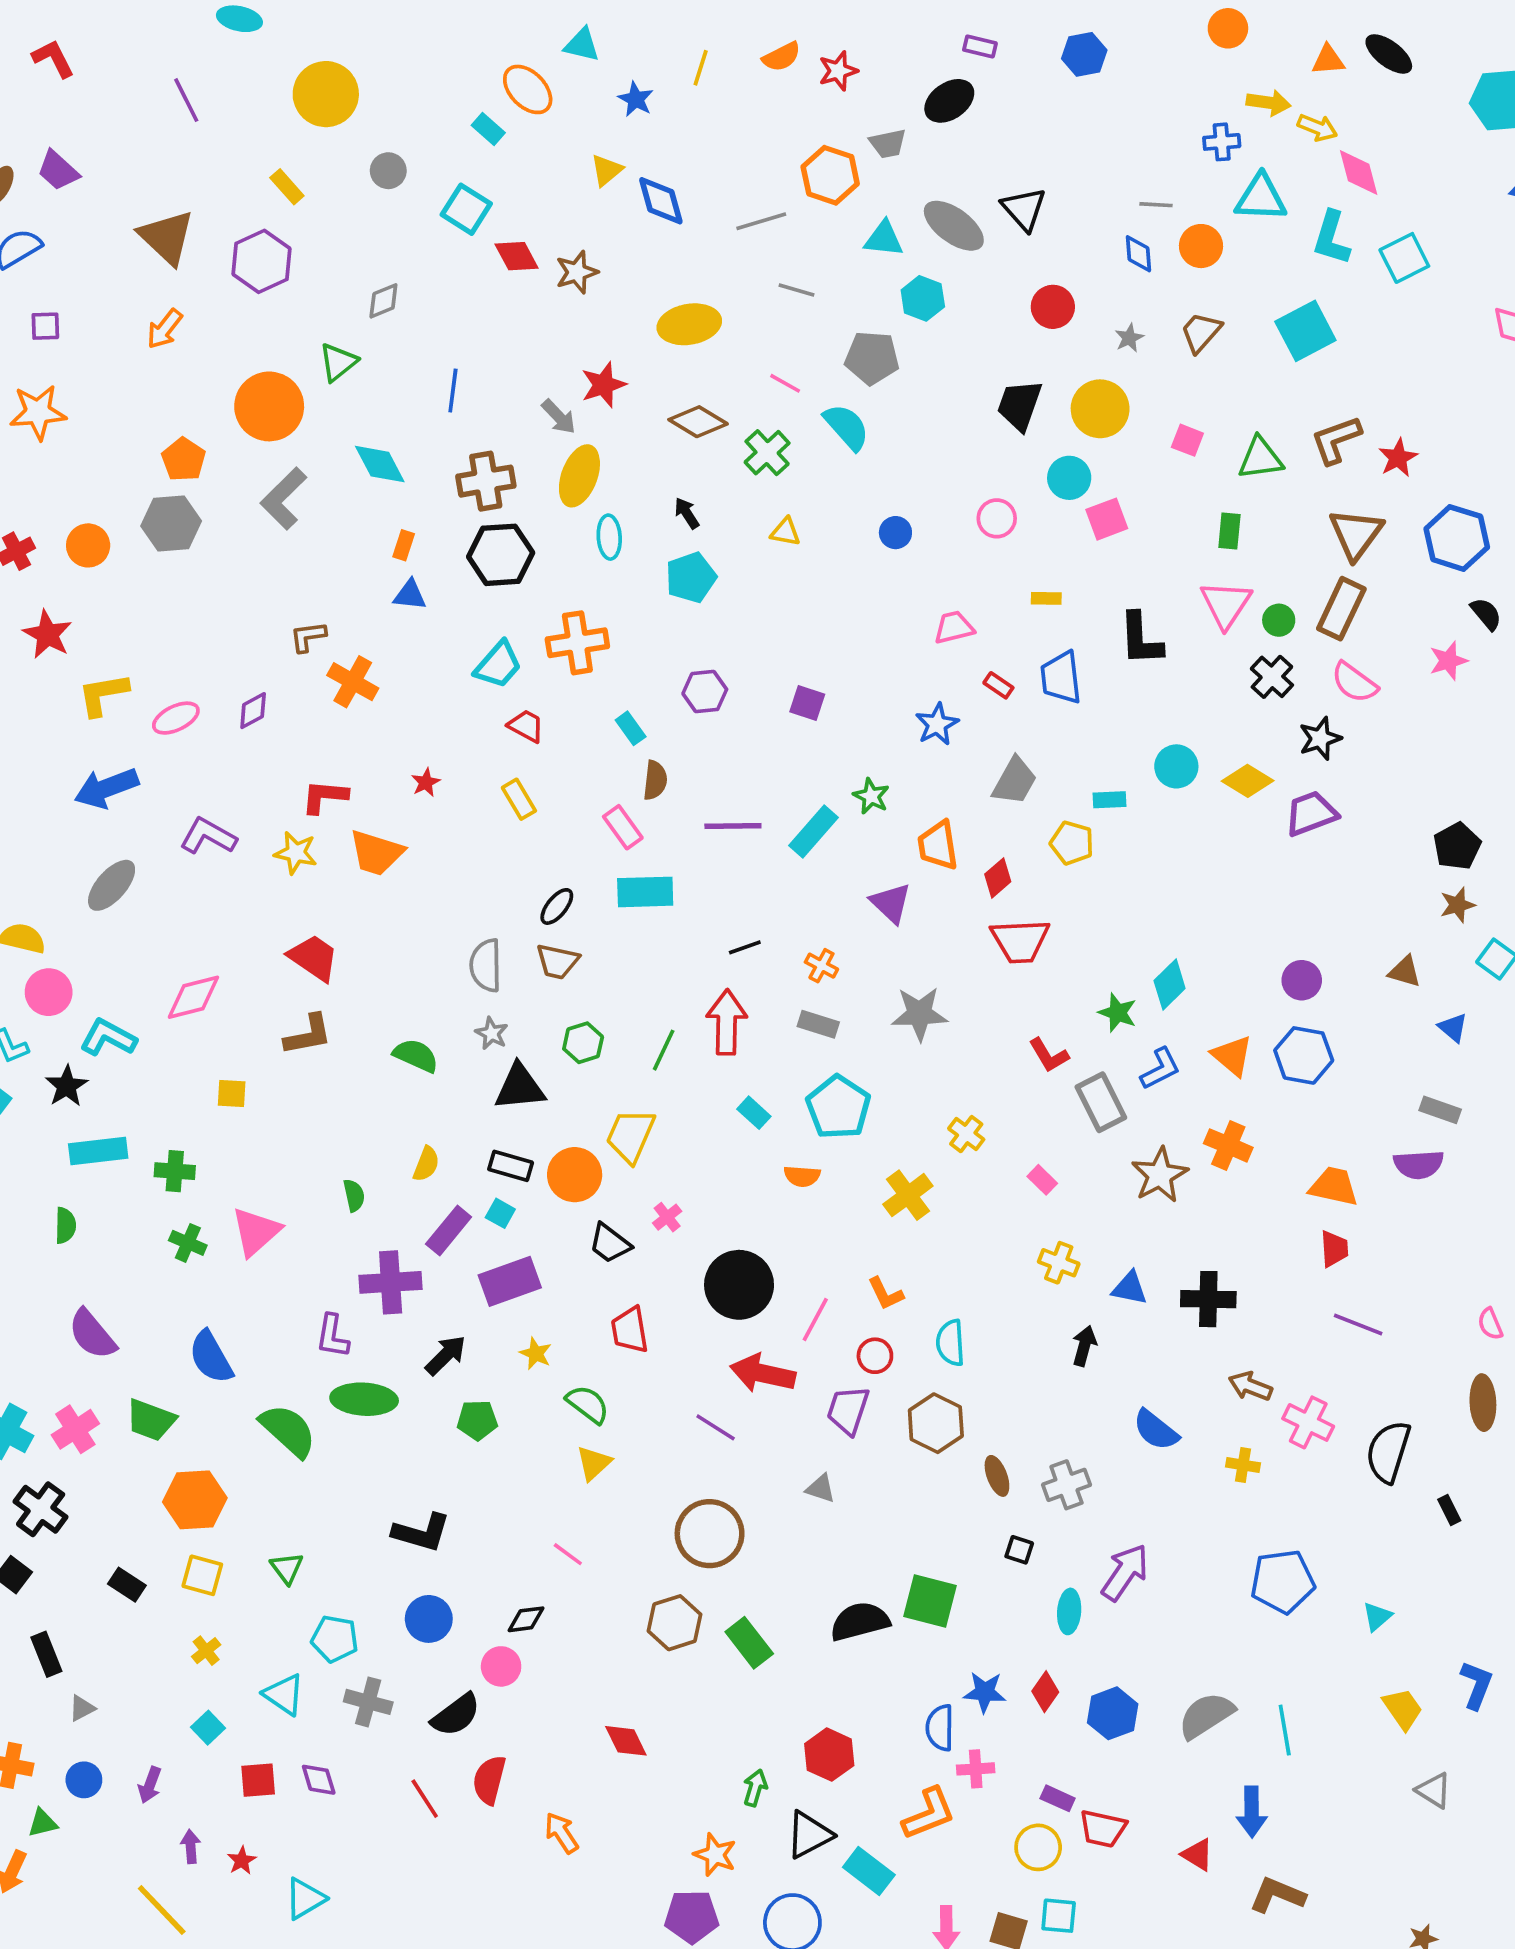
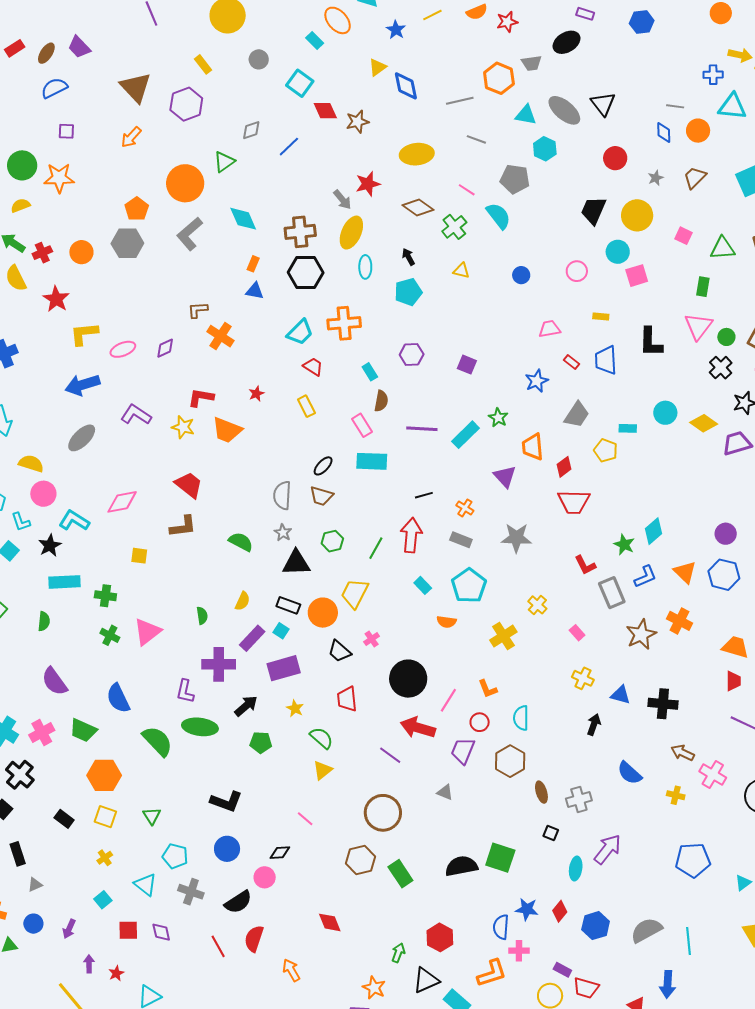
yellow line: (701, 68) -> (432, 15), turned 42
blue line: (453, 390) -> (289, 147), moved, turned 35

